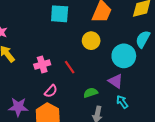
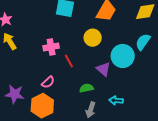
pink cross: (42, 65) -> (51, 47), moved
purple triangle: (116, 81) -> (103, 69), moved
cyan arrow: (122, 102) -> (116, 100), turned -56

